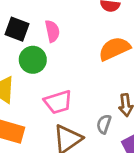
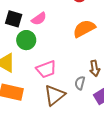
pink semicircle: (52, 31) -> (39, 19), turned 70

